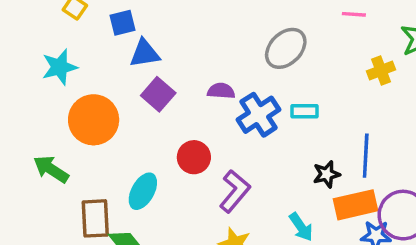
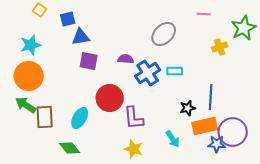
purple square: (158, 94) -> (89, 61), turned -30
orange circle: (94, 120) -> (29, 76), moved
red circle: (194, 157) -> (110, 98), size x1.4
purple L-shape: (235, 191) -> (134, 118), turned 135
brown rectangle: (95, 218) -> (45, 117), moved

